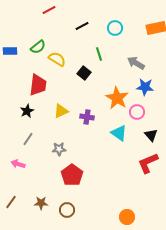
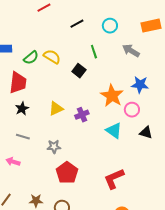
green semicircle: (38, 47) -> (31, 58), moved
gray arrow: (136, 63) -> (131, 51), moved
red trapezoid: (38, 85) -> (18, 83), moved
purple cross: (87, 117) -> (82, 115), turned -32
black triangle: (151, 135) -> (146, 133), turned -32
gray line: (28, 139) -> (23, 137), turned 72
red L-shape: (148, 163) -> (114, 179), moved

